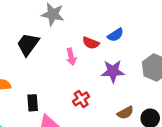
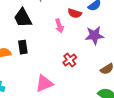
black trapezoid: (28, 44) -> (23, 18), turned -60
black rectangle: (33, 103) -> (23, 47), moved

